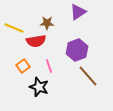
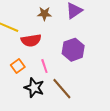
brown star: (47, 23) -> (44, 14), moved
brown line: (88, 76) -> (62, 89), moved

